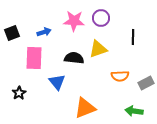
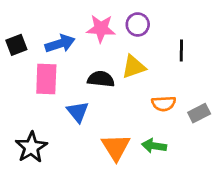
blue arrow: (44, 32) -> (60, 44), size x1.5
black star: (19, 93) -> (31, 147), moved, size x1.6
orange triangle: (85, 108) -> (116, 147), turned -40
green arrow: (134, 111) -> (154, 146), moved

